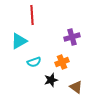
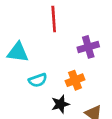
red line: (32, 15) -> (54, 19), moved
cyan triangle: (19, 41) -> (18, 52), turned 36

